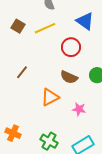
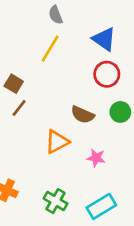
brown square: (18, 26) -> (14, 84), moved
yellow line: (45, 28) -> (50, 49), turned -35
red circle: (71, 47) -> (107, 74), moved

